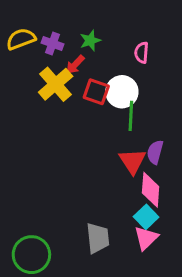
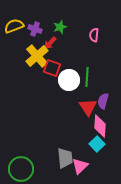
red square: (96, 92) -> (52, 68), moved
white circle: (122, 92) -> (69, 80), moved
pink triangle: (146, 238) -> (80, 166), moved

